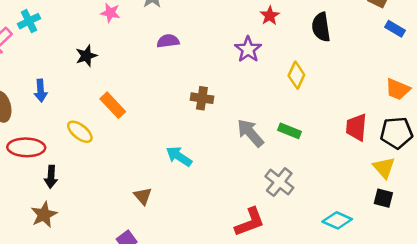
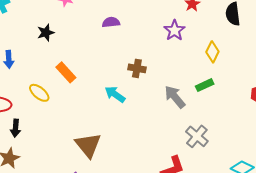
green rectangle: (289, 131) -> (205, 85), moved, turned -48
cyan arrow: (179, 156) -> (115, 94), moved
brown triangle: (143, 196) -> (88, 145), size x1.8

